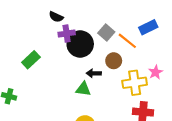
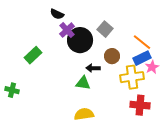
blue rectangle: (148, 27) -> (142, 58), moved
purple cross: (67, 34) -> (67, 30), turned -35
orange line: (127, 41) -> (142, 42), moved

